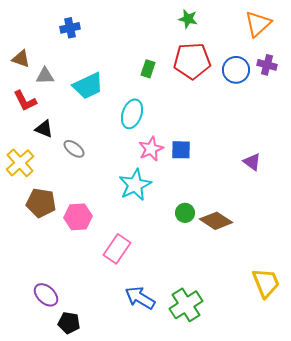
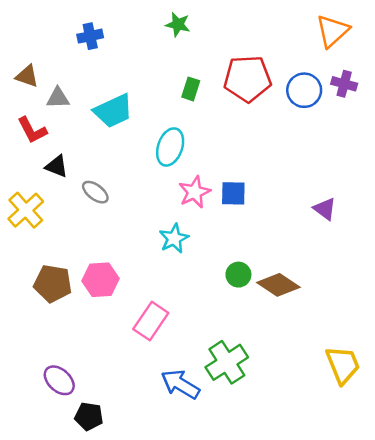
green star: (188, 19) -> (178, 24), moved
cyan star: (135, 185) -> (174, 239), size x0.7
brown pentagon: (41, 203) -> (53, 284), moved
green cross: (186, 305) -> (227, 362), moved

